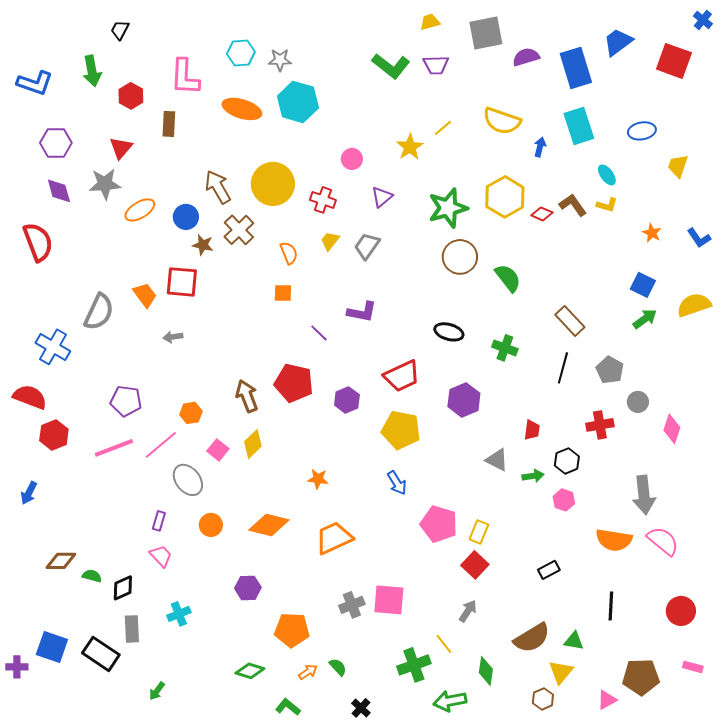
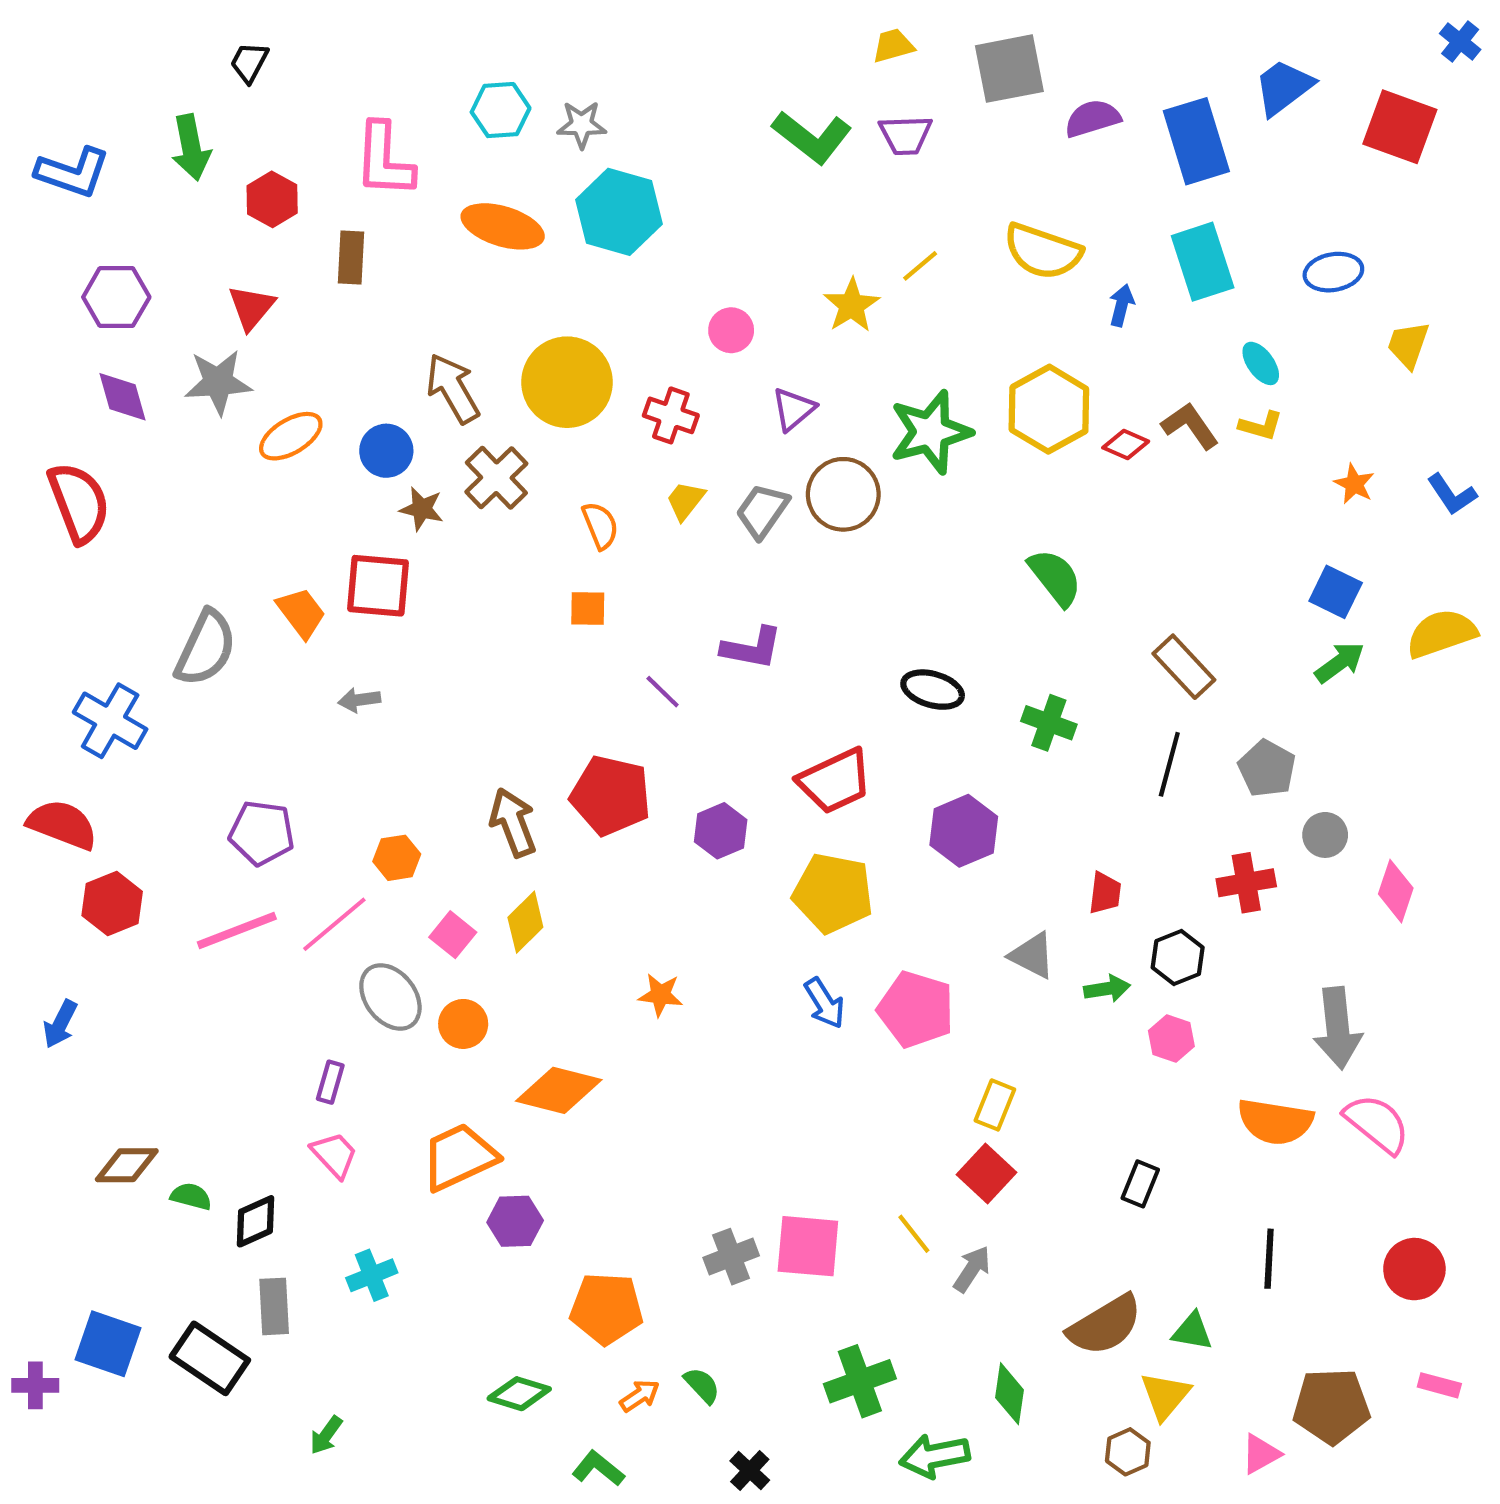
brown circle: (460, 257) -> (843, 494), moved
pink pentagon: (439, 524) -> (916, 1009), moved
orange circle: (211, 525) -> (463, 1024), moved
orange trapezoid: (334, 538) -> (459, 1157), moved
black rectangle: (549, 570) -> (1140, 1184), turned -40
yellow line: (444, 644) -> (914, 1234), moved

